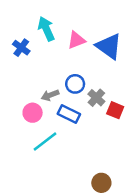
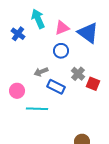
blue circle: (75, 84) -> (61, 51), moved
pink circle: (33, 113) -> (17, 91), moved
cyan line: (45, 142) -> (37, 109), turned 40

